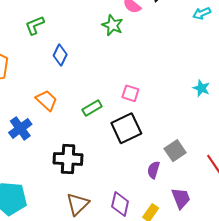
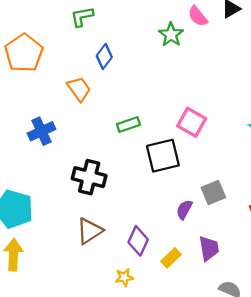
pink square: (130, 93) -> (192, 122), moved, size x1.4
orange trapezoid: (47, 100) -> (79, 89), moved

